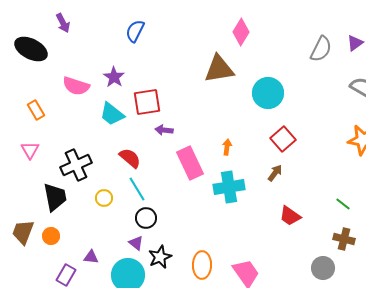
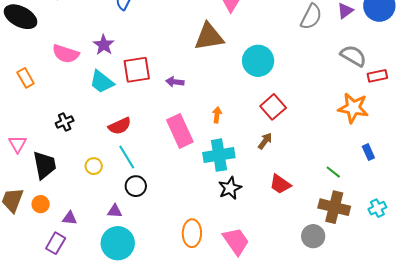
purple arrow: (164, 130) -> (175, 82), moved
pink triangle: (30, 150) -> (18, 144), moved
red semicircle: (130, 158) -> (120, 126), turned 115
black cross: (76, 165) -> (65, 122), moved, size x0.6
brown cross: (344, 239) -> (334, 207), size x1.4
purple triangle: (136, 243) -> (115, 211), moved, turned -35
purple triangle: (91, 257) -> (70, 218), moved
black star: (160, 257) -> (230, 188), moved

